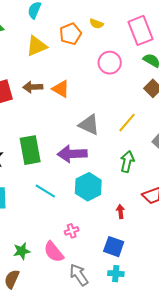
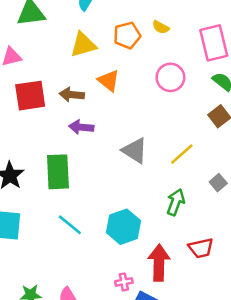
orange triangle: (61, 89) -> (109, 81), moved
purple arrow: (72, 154) -> (81, 127), moved, size x0.7
red arrow: (120, 212) -> (159, 263), size x2.0
pink cross: (72, 231) -> (124, 282), moved

